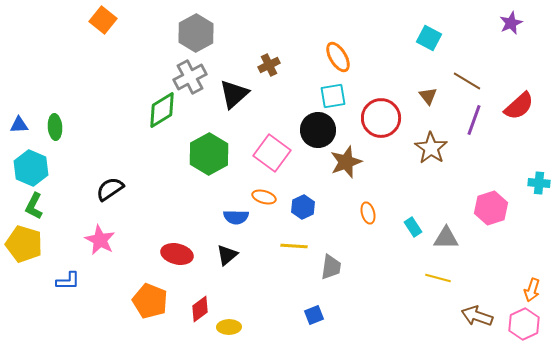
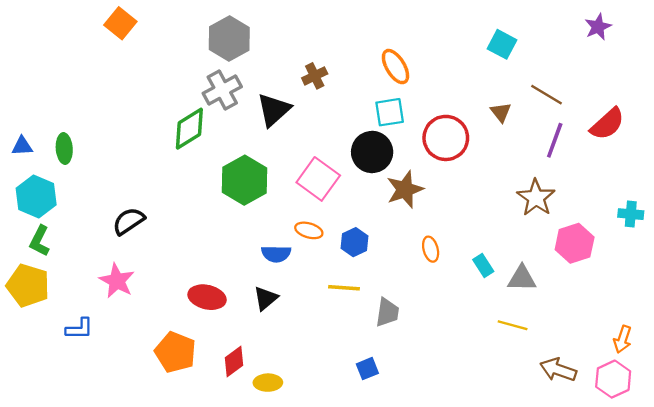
brown star: (431, 148) -> (536, 198), moved

